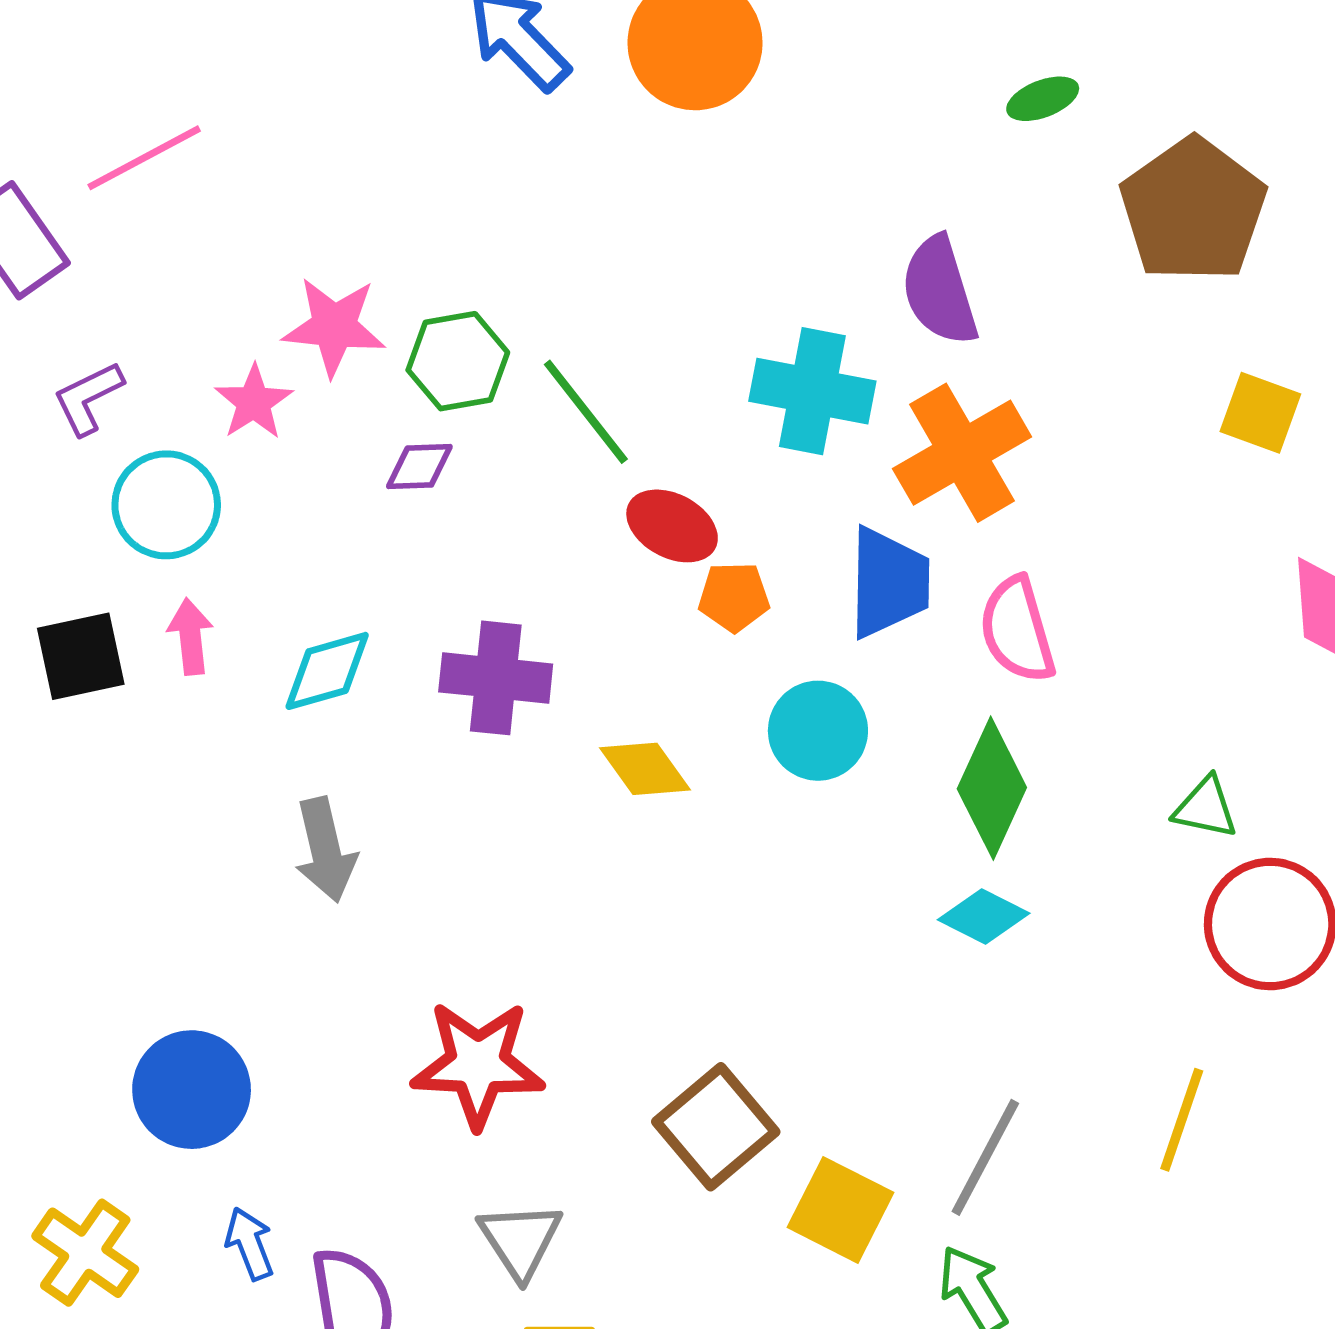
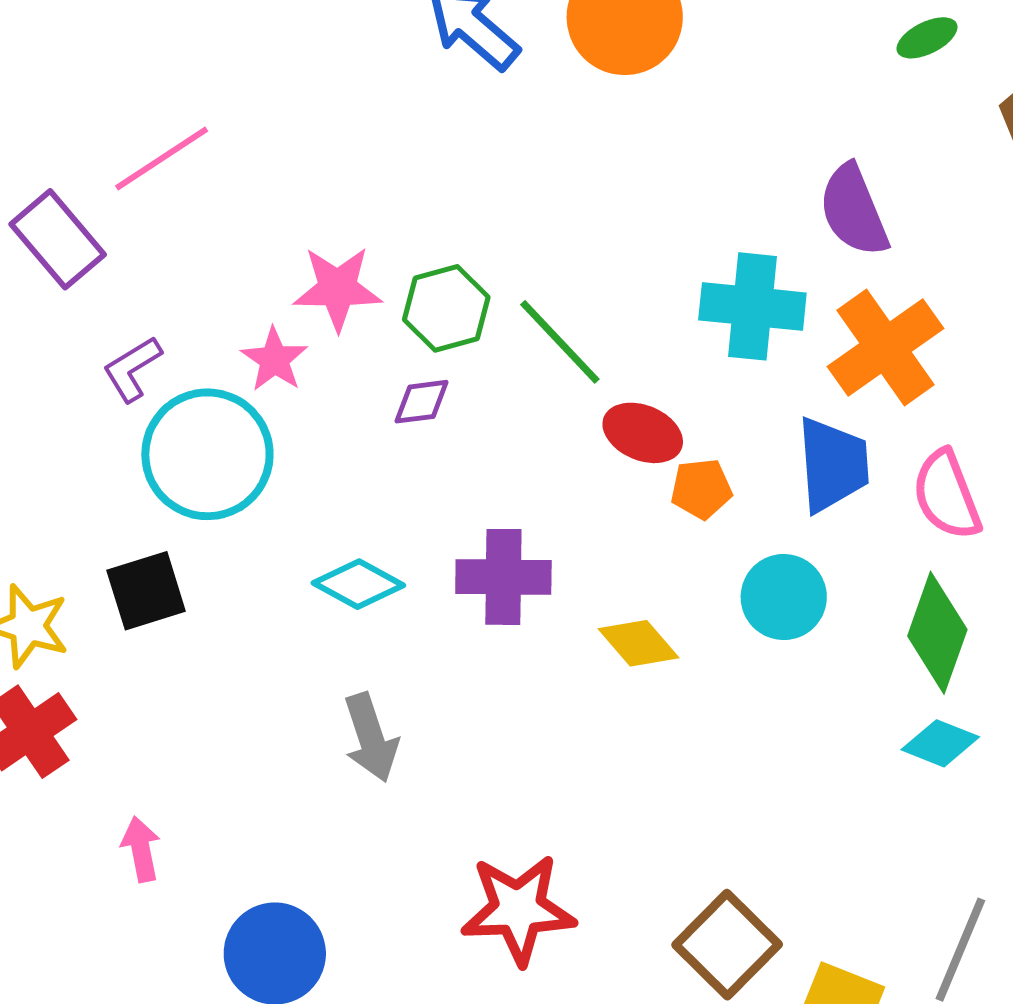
cyan circle: (166, 505) -> (207, 454), size x1.4
pink arrow: (190, 636) -> (141, 849), moved
cyan diamond: (327, 671) -> (358, 584), turned 50

